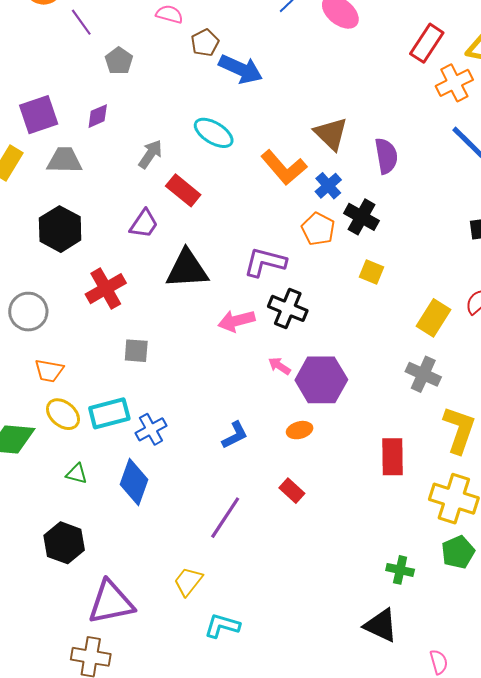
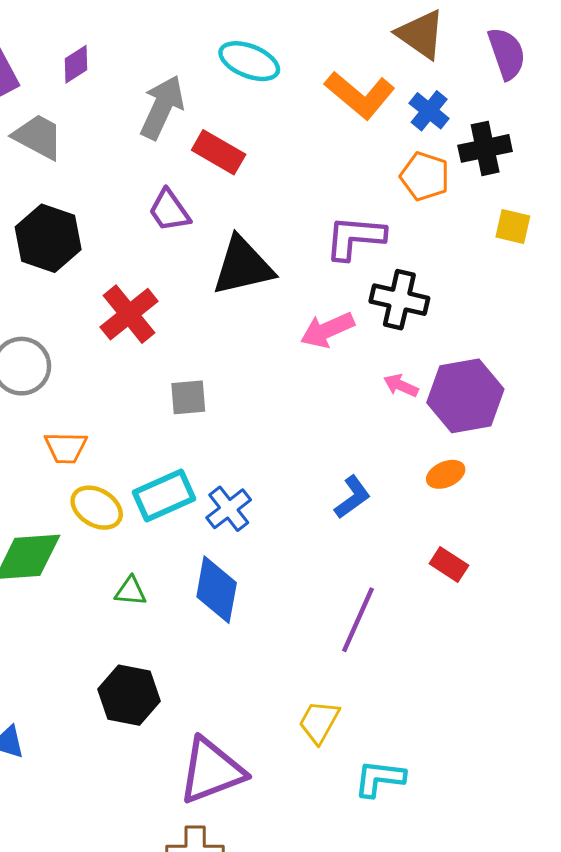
gray arrow: (150, 154) -> (162, 107), size x1.4
gray trapezoid: (64, 160) -> (38, 137), turned 36
black cross: (362, 217) -> (485, 148), turned -32
purple trapezoid: (144, 224) -> (169, 210), turned 120

